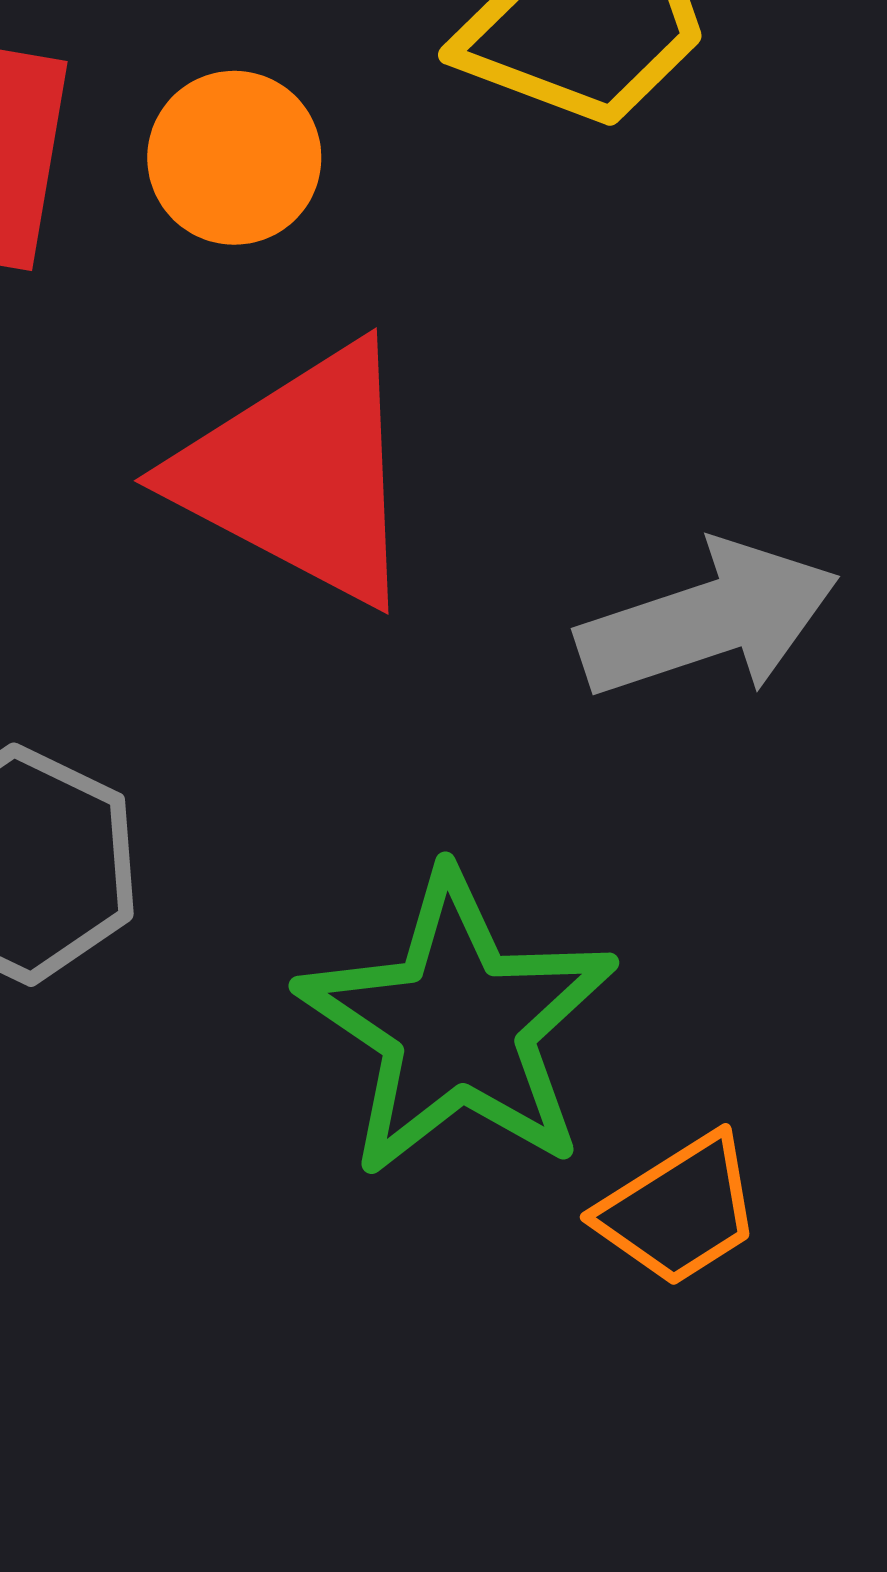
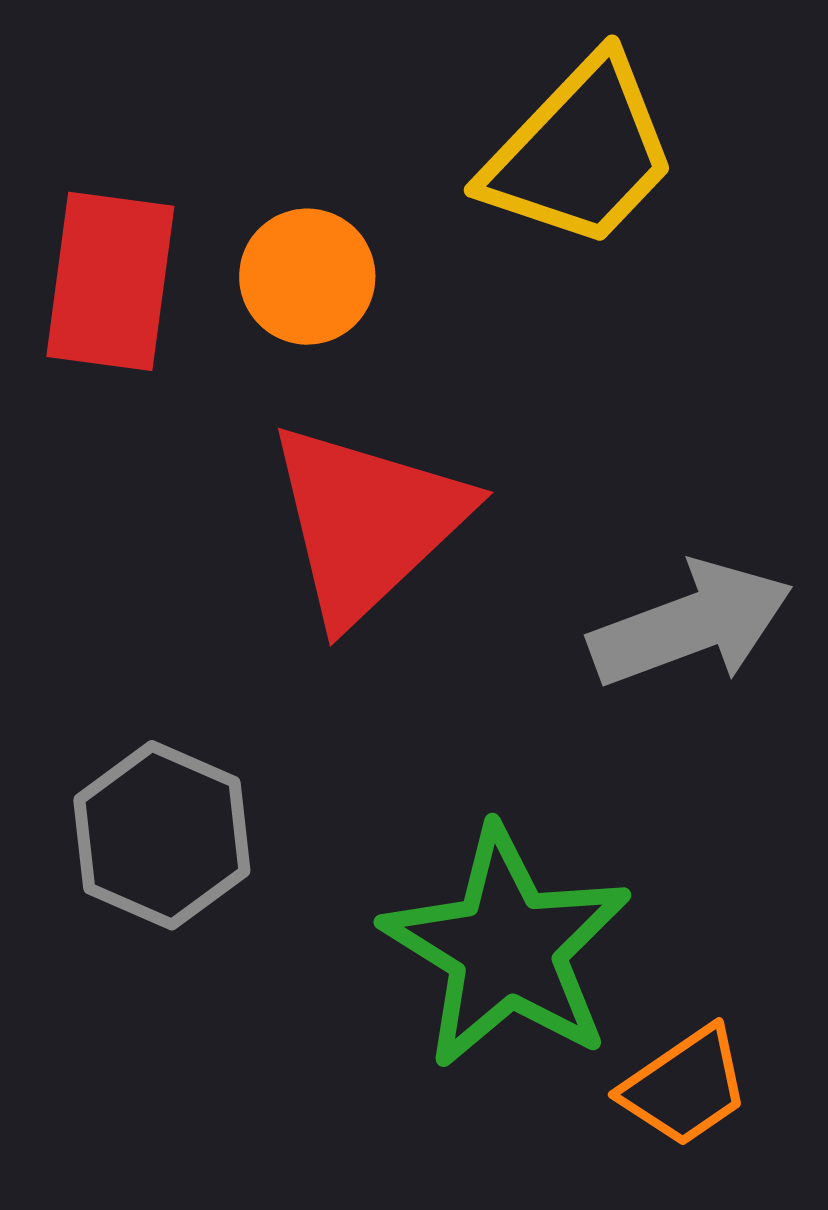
red triangle: (299, 474) -> (367, 522), turned 51

